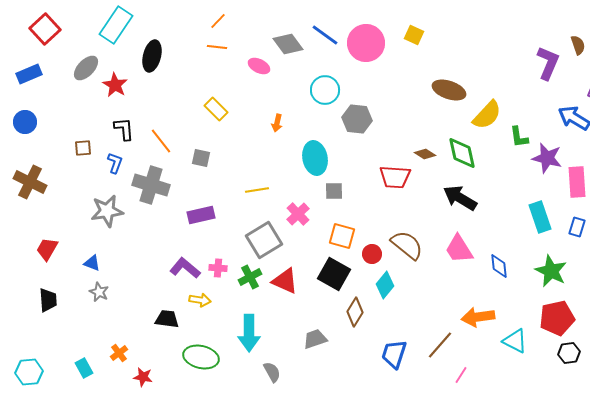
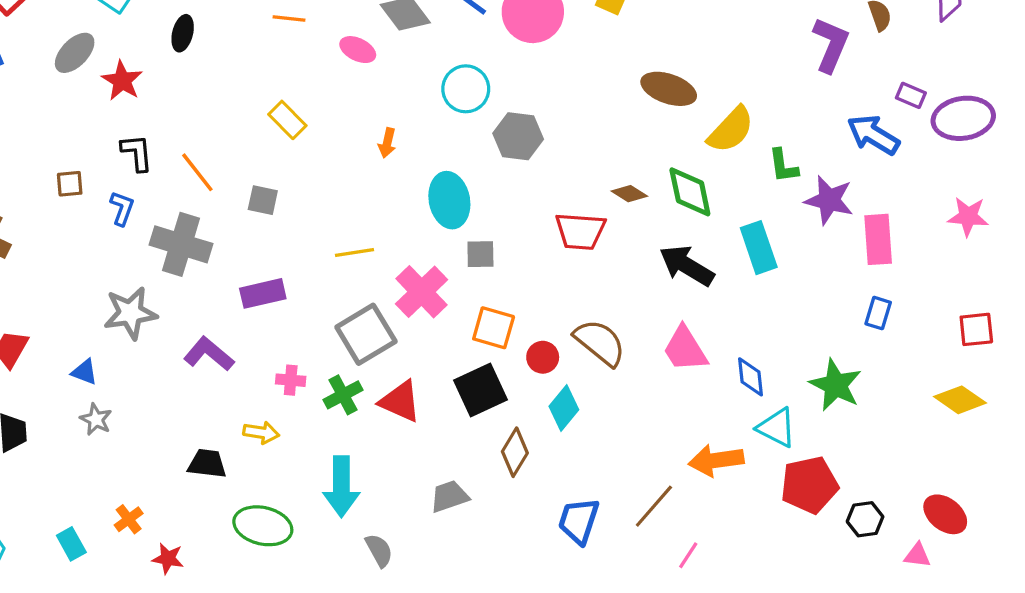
black ellipse: (152, 56) -> (183, 33), size x0.7
gray star: (107, 211) -> (130, 313), moved
pink cross: (298, 214) -> (422, 292), size x1.4
cyan rectangle: (540, 217) -> (759, 248), moved
purple L-shape: (185, 268) -> (209, 354), moved
black square: (334, 274) -> (480, 390), turned 36
red pentagon: (557, 318) -> (809, 485), moved
cyan triangle: (515, 341) -> (777, 428), moved

